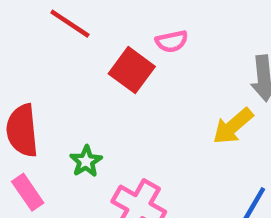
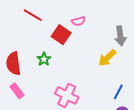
green star: (86, 161) -> (44, 59), moved

